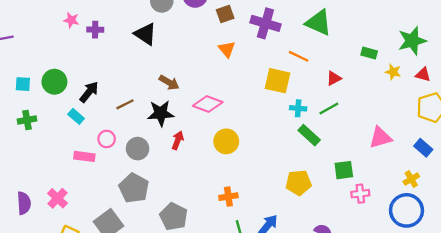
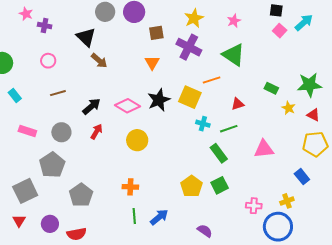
orange line: (299, 56) -> (212, 80), turned -54
brown arrow: (169, 83) -> (99, 61), moved
black arrow: (89, 92) -> (91, 106), moved
black star: (161, 113) -> (159, 100), moved, turned -30
green rectangle: (309, 135) -> (219, 153), moved
pink triangle: (380, 138) -> (264, 149), moved
pink circle: (107, 139) -> (48, 61), moved
pink rectangle: (84, 156) -> (27, 131), moved
green square: (344, 170) -> (220, 185), moved, turned -30
yellow pentagon: (298, 183) -> (191, 186), turned 30
pink cross: (360, 194) -> (254, 206), moved

